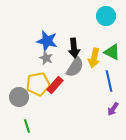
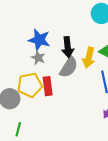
red rectangle: (55, 85) -> (48, 86), turned -48
green line: (27, 126) -> (18, 129), turned 32

